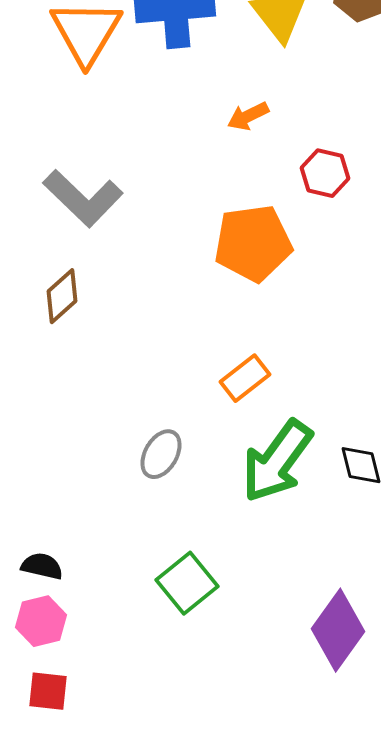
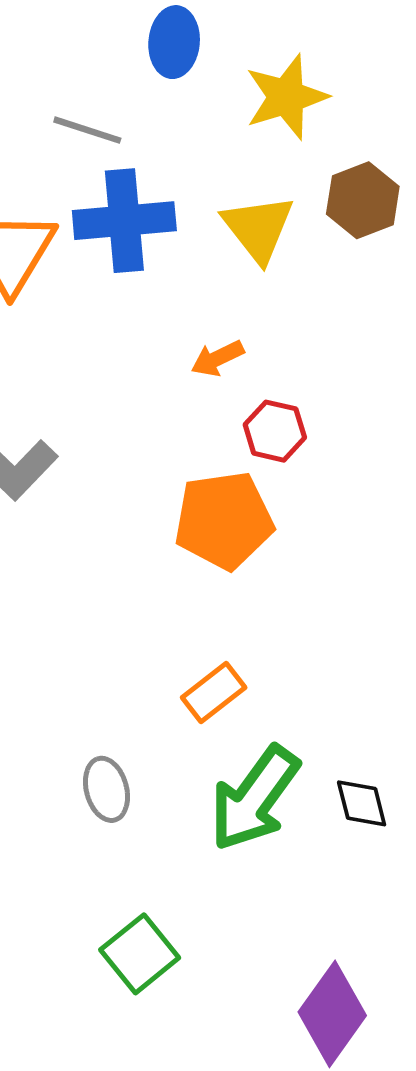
red hexagon: (325, 173) -> (275, 431), moved
gray ellipse: (161, 454) -> (106, 789), turned -45

